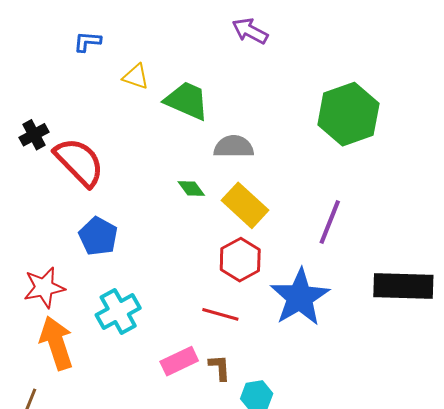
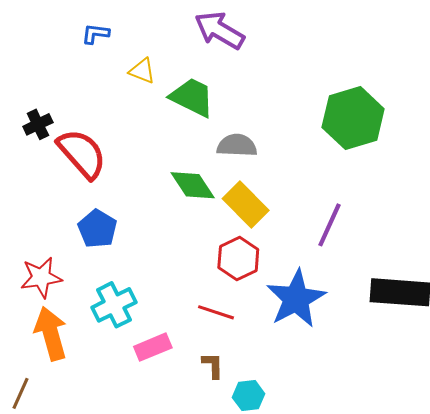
purple arrow: (250, 31) -> (219, 30), moved, size x1.4
green diamond: (191, 188) -> (193, 185), size x1.6
pink rectangle: (179, 361) -> (153, 347), moved

